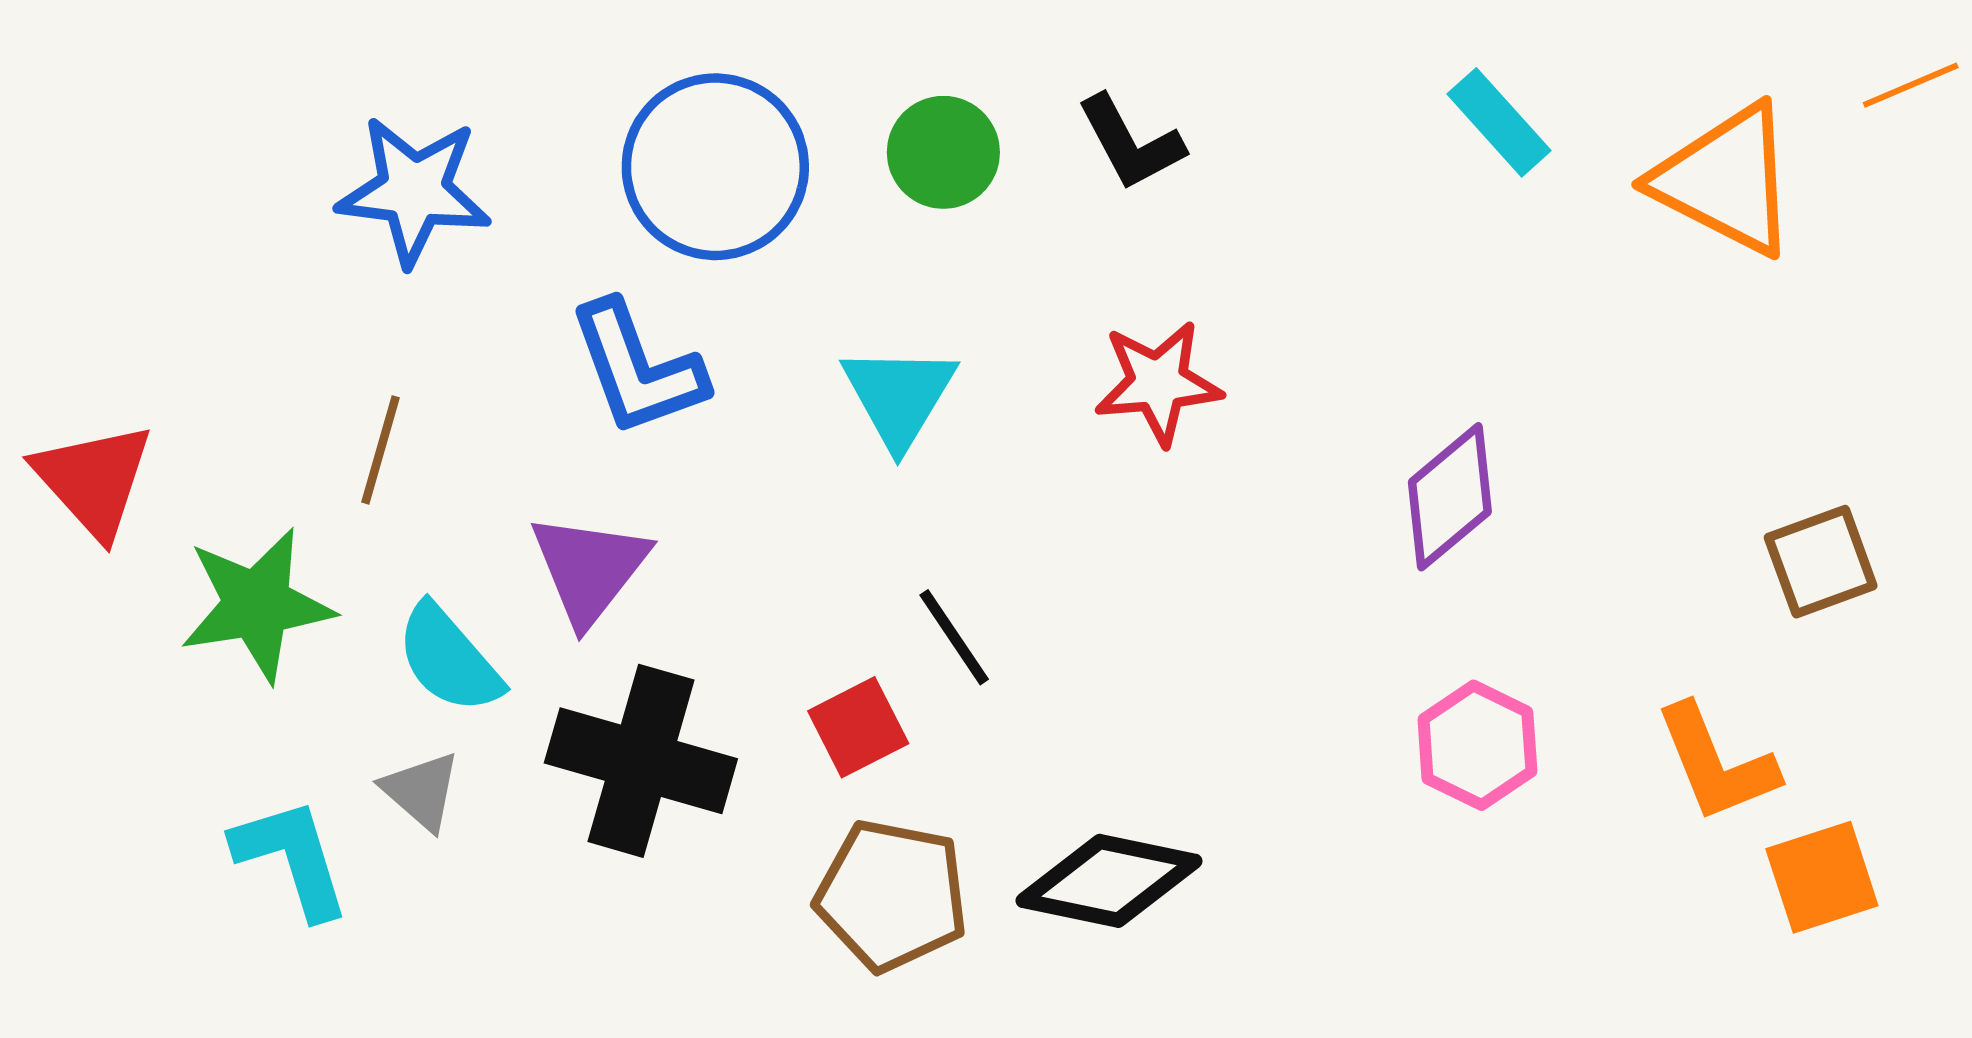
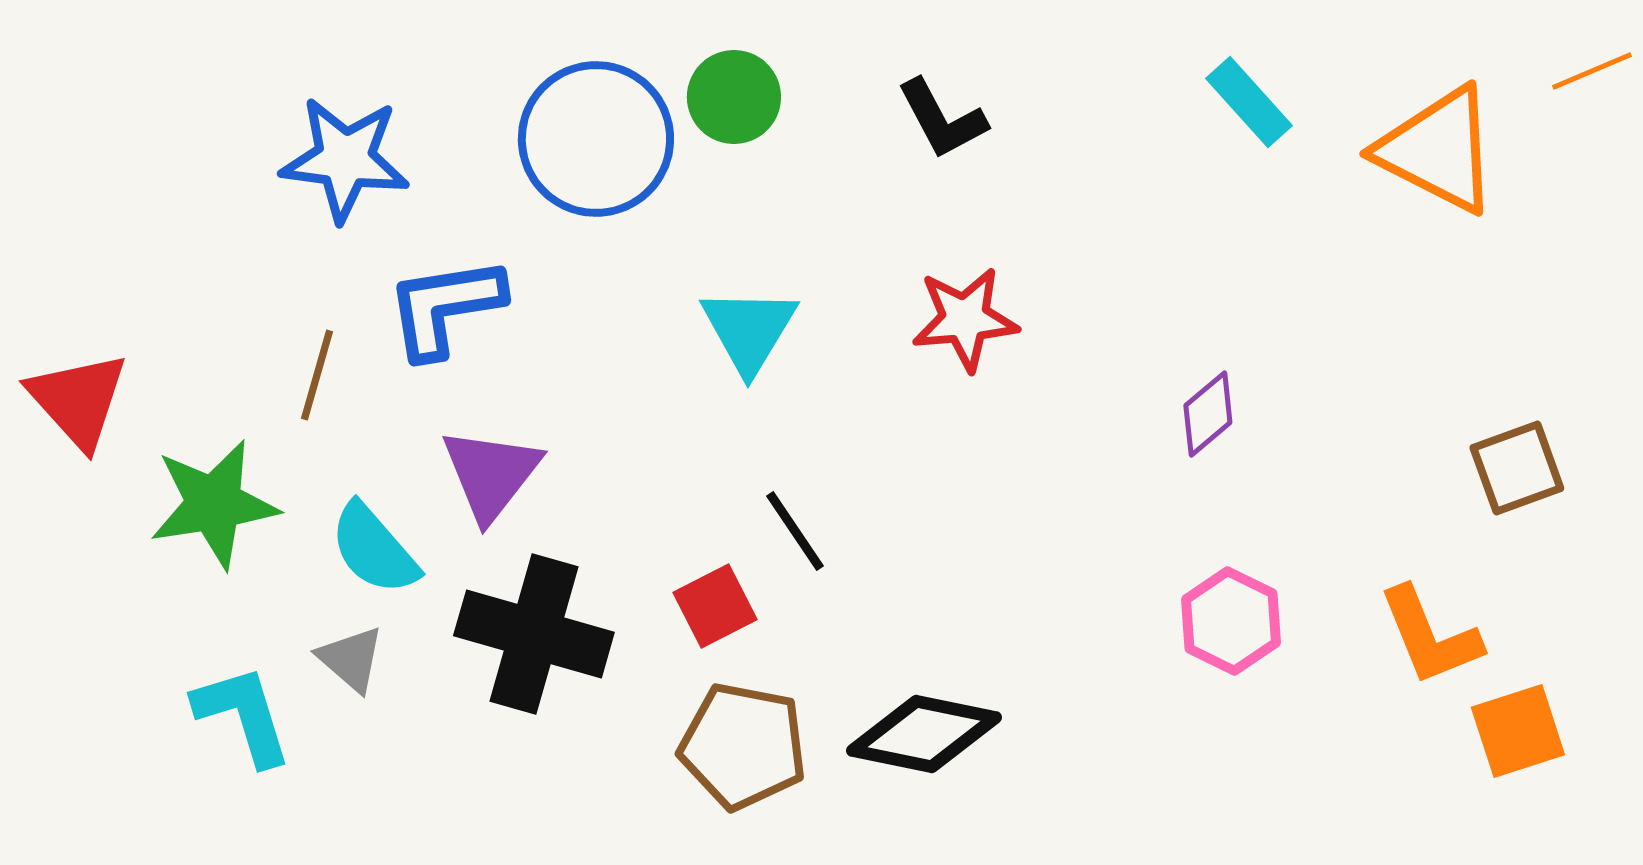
green circle: (943, 152) -> (734, 97), moved
blue L-shape: (637, 368) -> (445, 307), moved, turned 101
purple diamond: (1450, 497) -> (1208, 414), size x0.7

